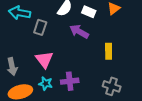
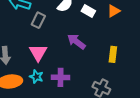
purple arrow: (79, 31) -> (76, 41), moved
yellow rectangle: (109, 51) -> (113, 54), moved

